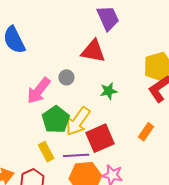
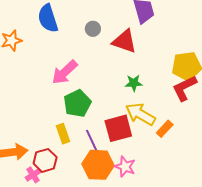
gray circle: (66, 77) -> (93, 29), moved
yellow arrow: (78, 121) -> (140, 114), moved, turned 76
purple line: (76, 155) -> (92, 142), turned 60

